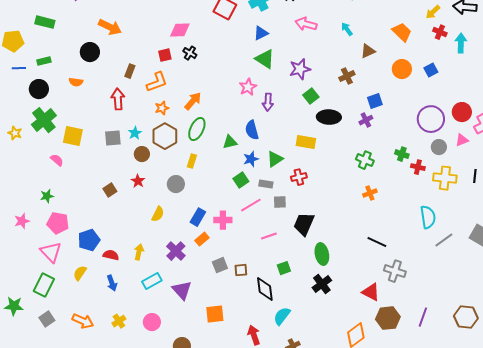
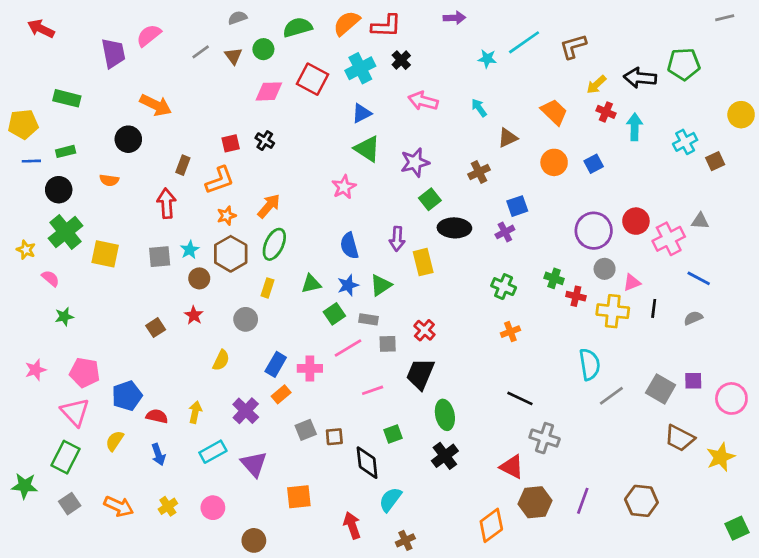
pink diamond: (180, 30) -> (269, 91), moved
purple arrow: (268, 102) -> (397, 239), moved
pink triangle: (462, 140) -> (632, 282), moved
green triangle: (230, 142) -> (311, 284), moved
yellow rectangle: (306, 142) -> (423, 262), turned 66
pink semicircle: (57, 160) -> (50, 278), moved
red cross: (299, 177) -> (424, 330), moved, turned -35
green star: (47, 196) -> (64, 317), moved

